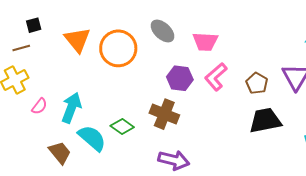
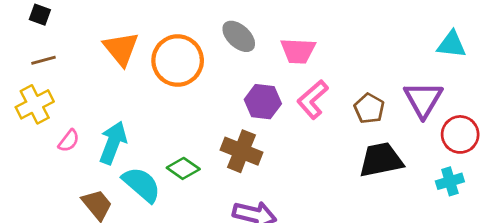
black square: (34, 25) -> (40, 15), moved, turned 35

